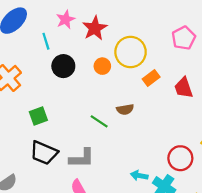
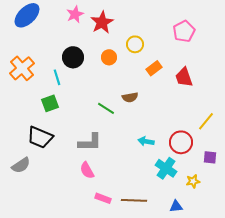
cyan line: (46, 41) -> (57, 77), moved
yellow circle: (131, 52) -> (135, 44), size x0.6
black trapezoid: (44, 153) -> (40, 137), moved
cyan arrow: (139, 176) -> (146, 141), moved

